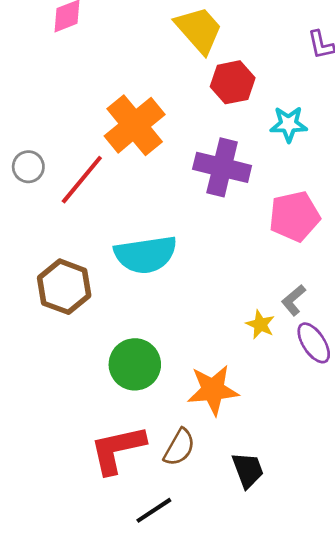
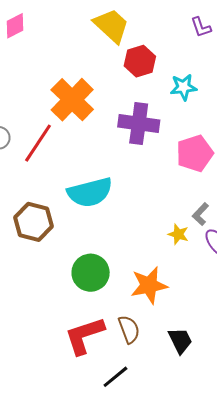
brown semicircle: (179, 447) -> (129, 329), turned -44

